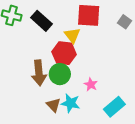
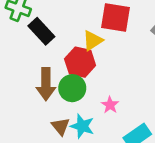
black rectangle: (41, 21) -> (41, 31), moved
yellow triangle: (72, 35) -> (93, 41), turned 30

